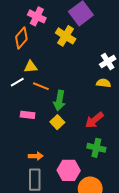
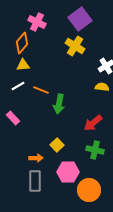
yellow cross: (66, 36) -> (75, 46), moved
yellow triangle: (31, 67) -> (23, 65), moved
pink rectangle: (28, 115) -> (13, 118), moved, turned 40
yellow square: (57, 122) -> (57, 145), moved

